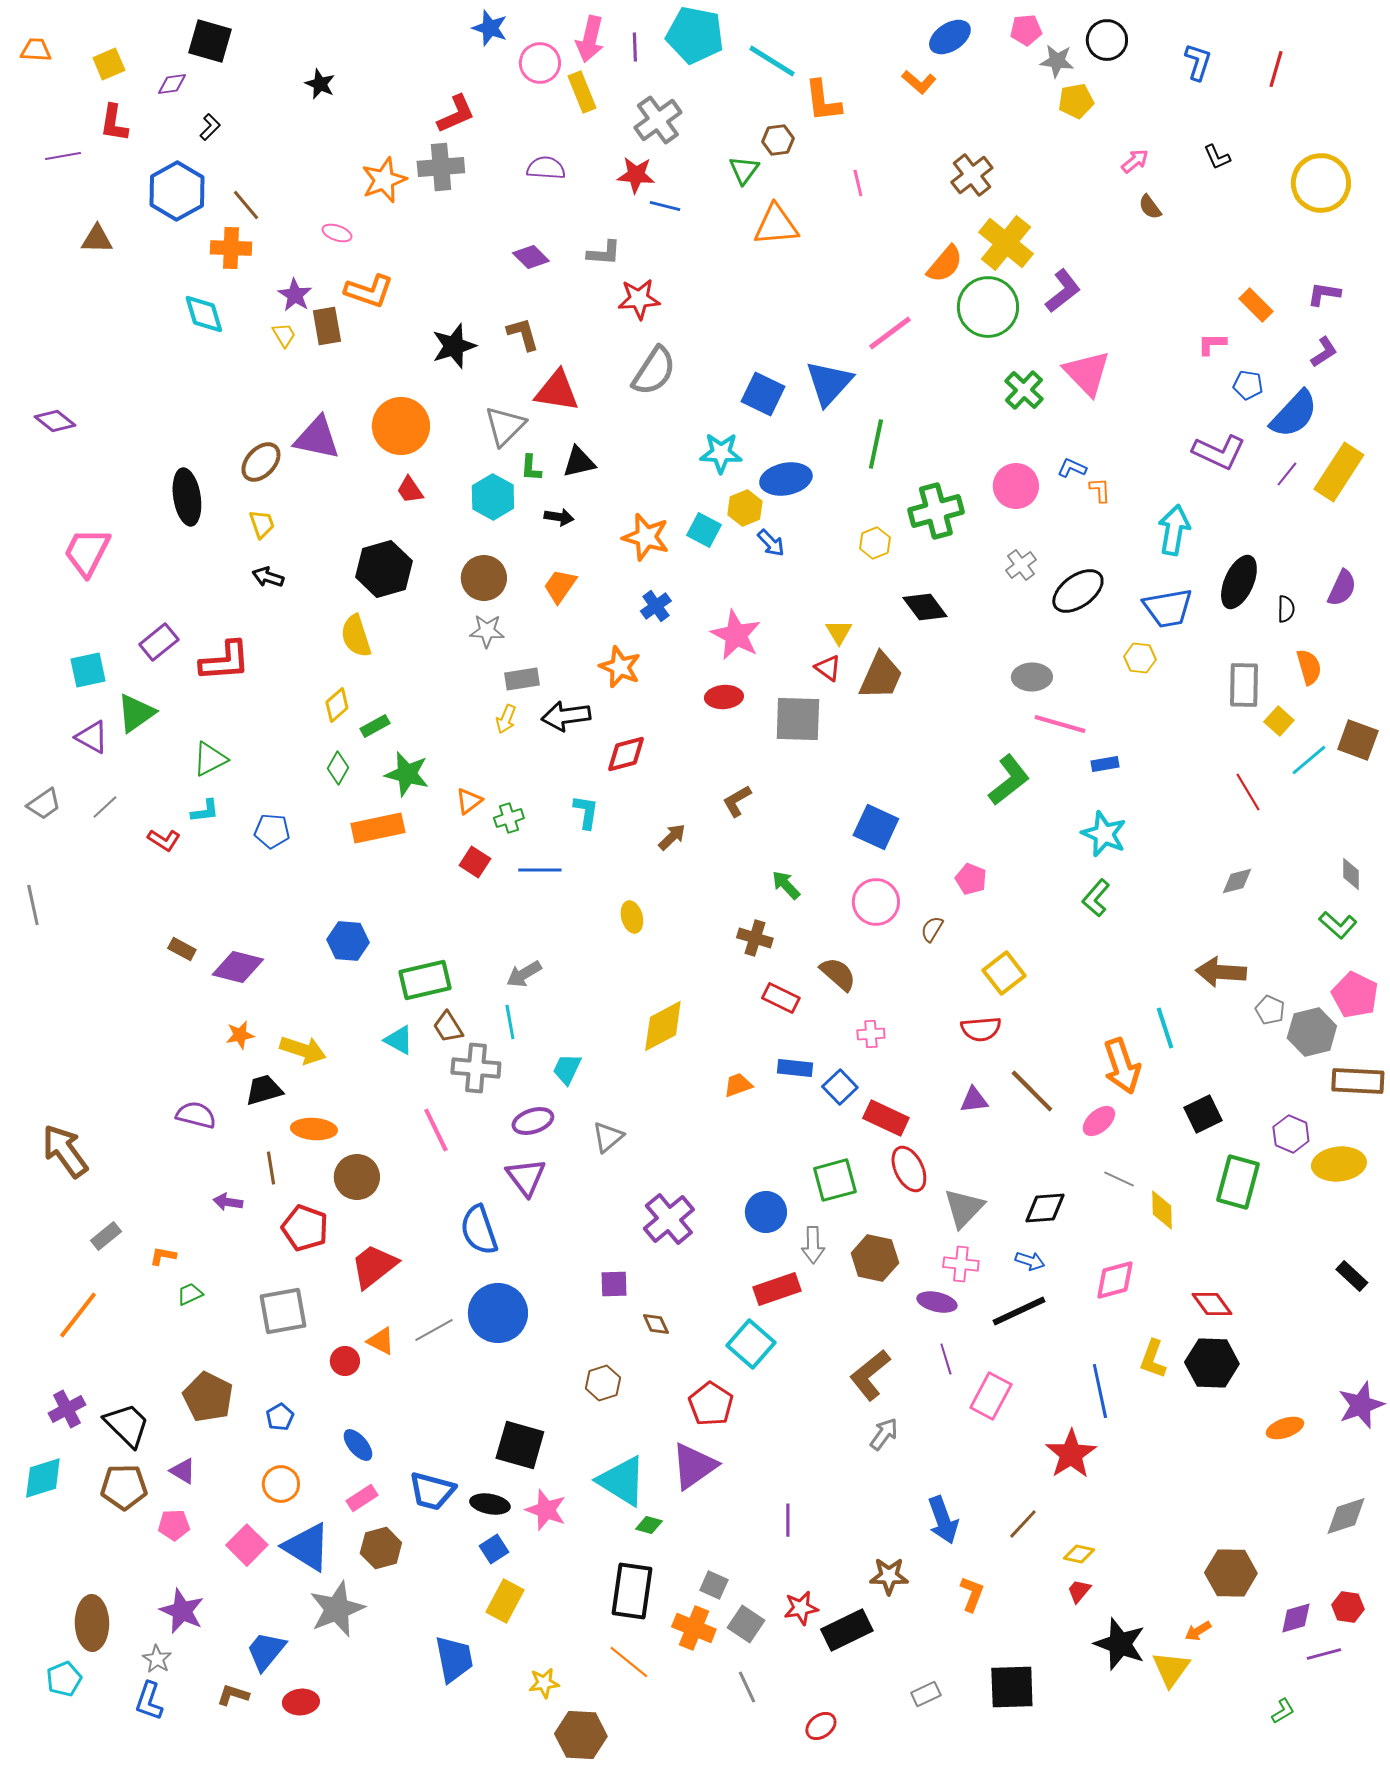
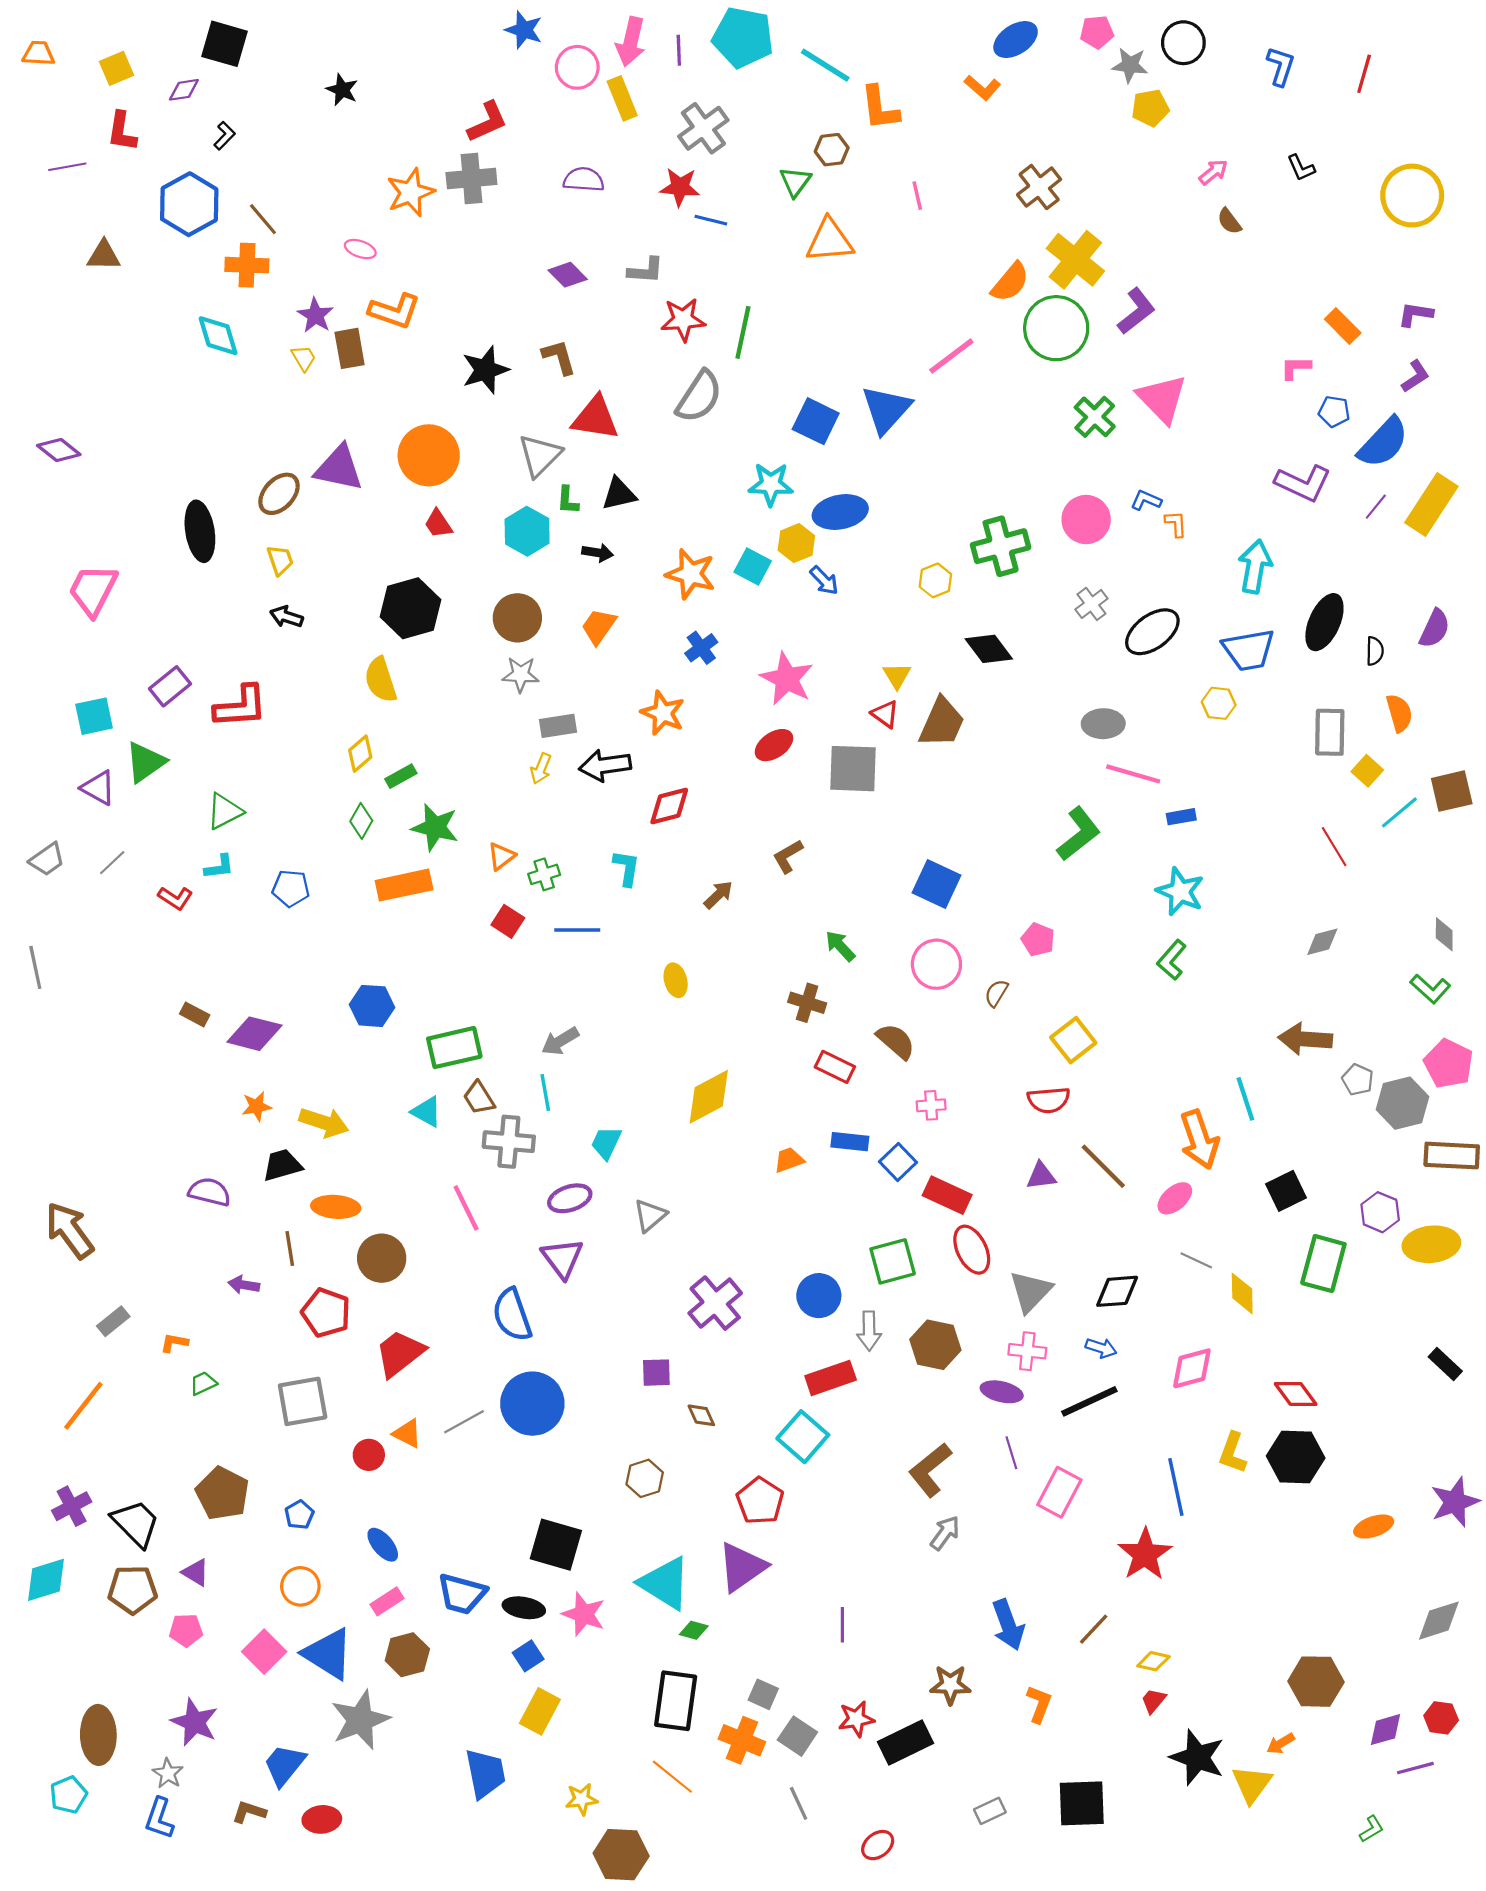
green line: (876, 444) -> (743, 332), moved
red ellipse: (724, 697) -> (774, 745), turned -30
brown square: (1358, 740) -> (1452, 791), turned -33

